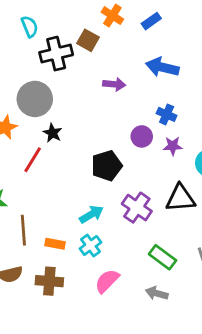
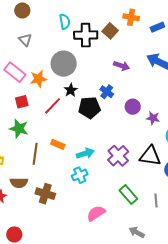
orange cross: (112, 16) -> (131, 17), turned -35
cyan semicircle: (30, 27) -> (65, 22), moved
blue cross: (167, 114) -> (107, 92), moved
black pentagon: (107, 166) -> (90, 108), moved
orange rectangle: (55, 244) -> (58, 144), moved
pink semicircle: (107, 281) -> (96, 213), moved
gray arrow: (157, 293) -> (137, 232), moved

